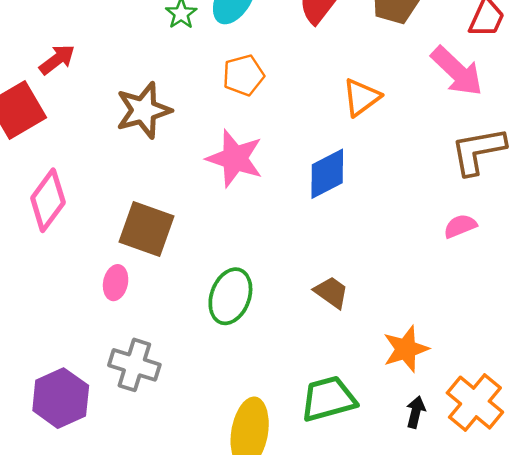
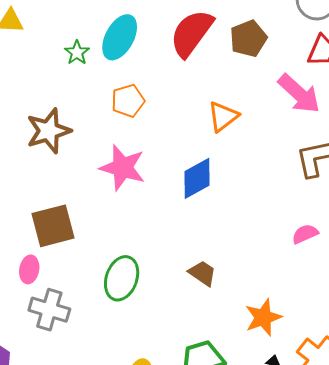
pink semicircle: (460, 226) -> (305, 234), moved
brown square: (146, 229) -> (53, 226), turned -33
gray cross: (134, 365) -> (49, 310), moved

